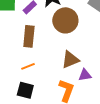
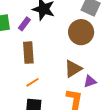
brown circle: (65, 20) -> (81, 32), moved

